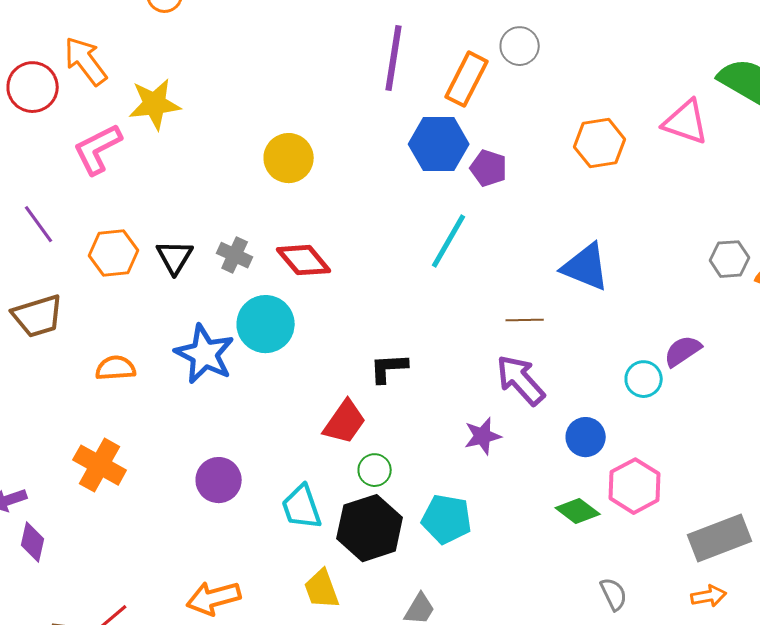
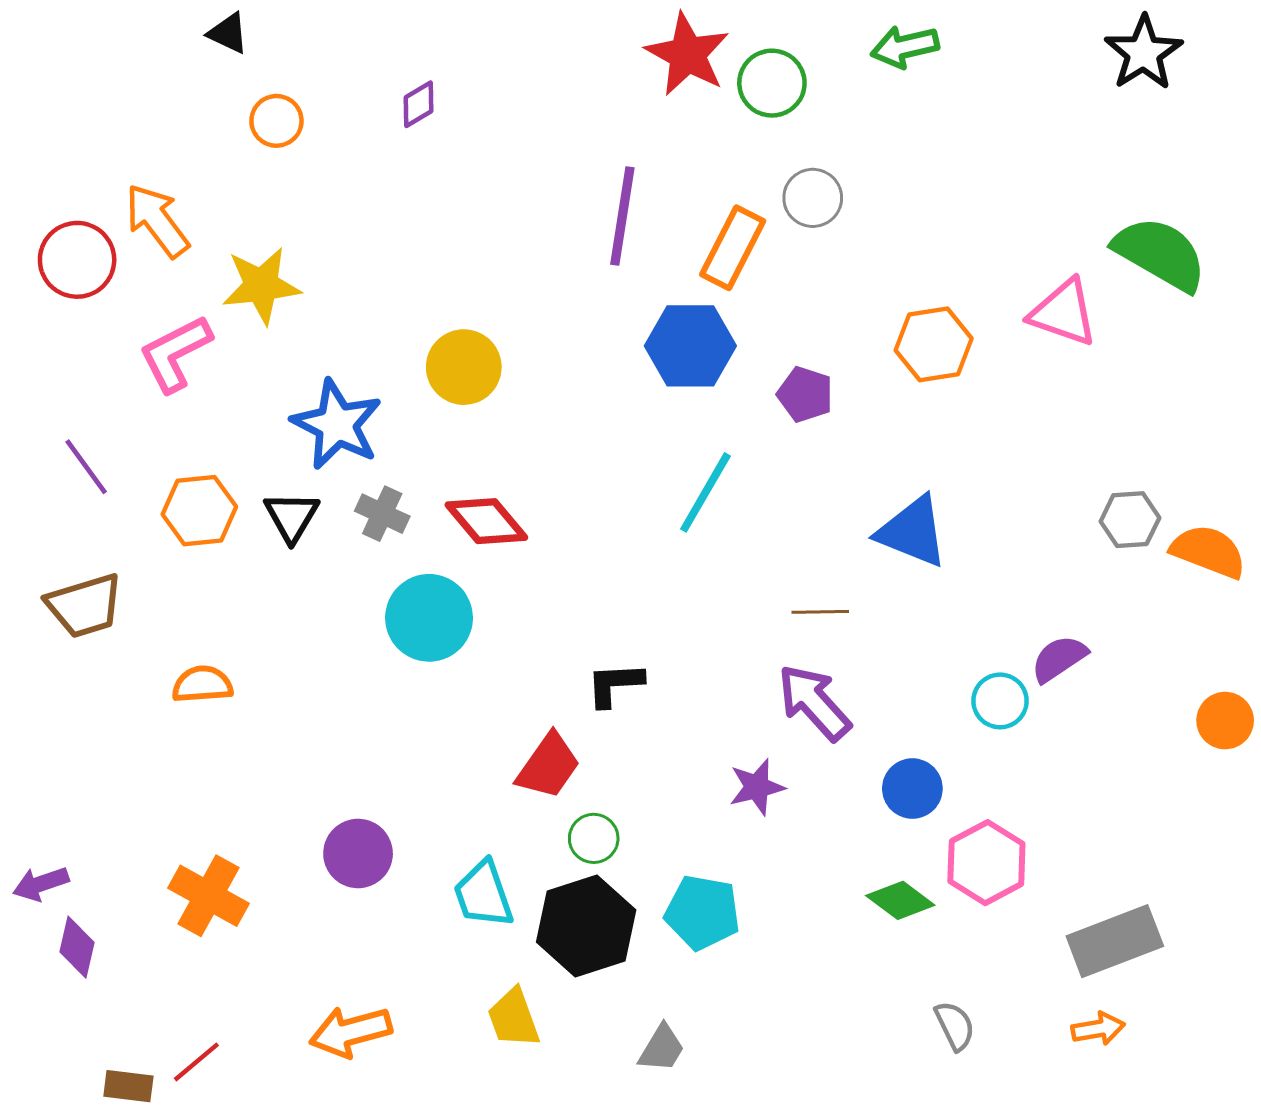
purple pentagon: (489, 168) -> (805, 394), moved
blue star: (205, 354) -> (337, 424), moved
orange cross: (100, 465) -> (208, 896), moved

